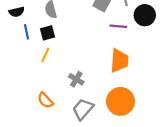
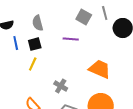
purple line: (118, 26) -> (71, 39), moved
orange trapezoid: (119, 60) -> (100, 69), turned -70

